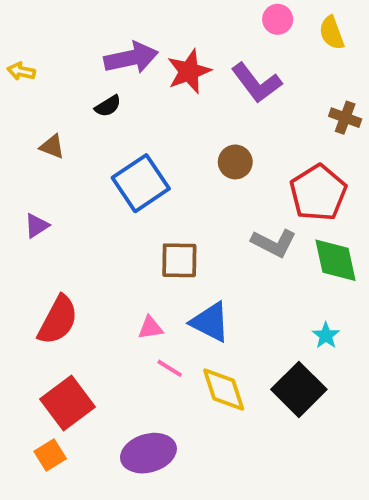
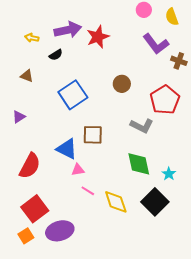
yellow arrow: (21, 71) -> (32, 38), moved
purple L-shape: (256, 83) -> (156, 44), moved
green diamond: (335, 260) -> (139, 164), moved
blue triangle: (210, 322) -> (67, 149), moved
purple ellipse: (148, 453) -> (60, 231), moved

